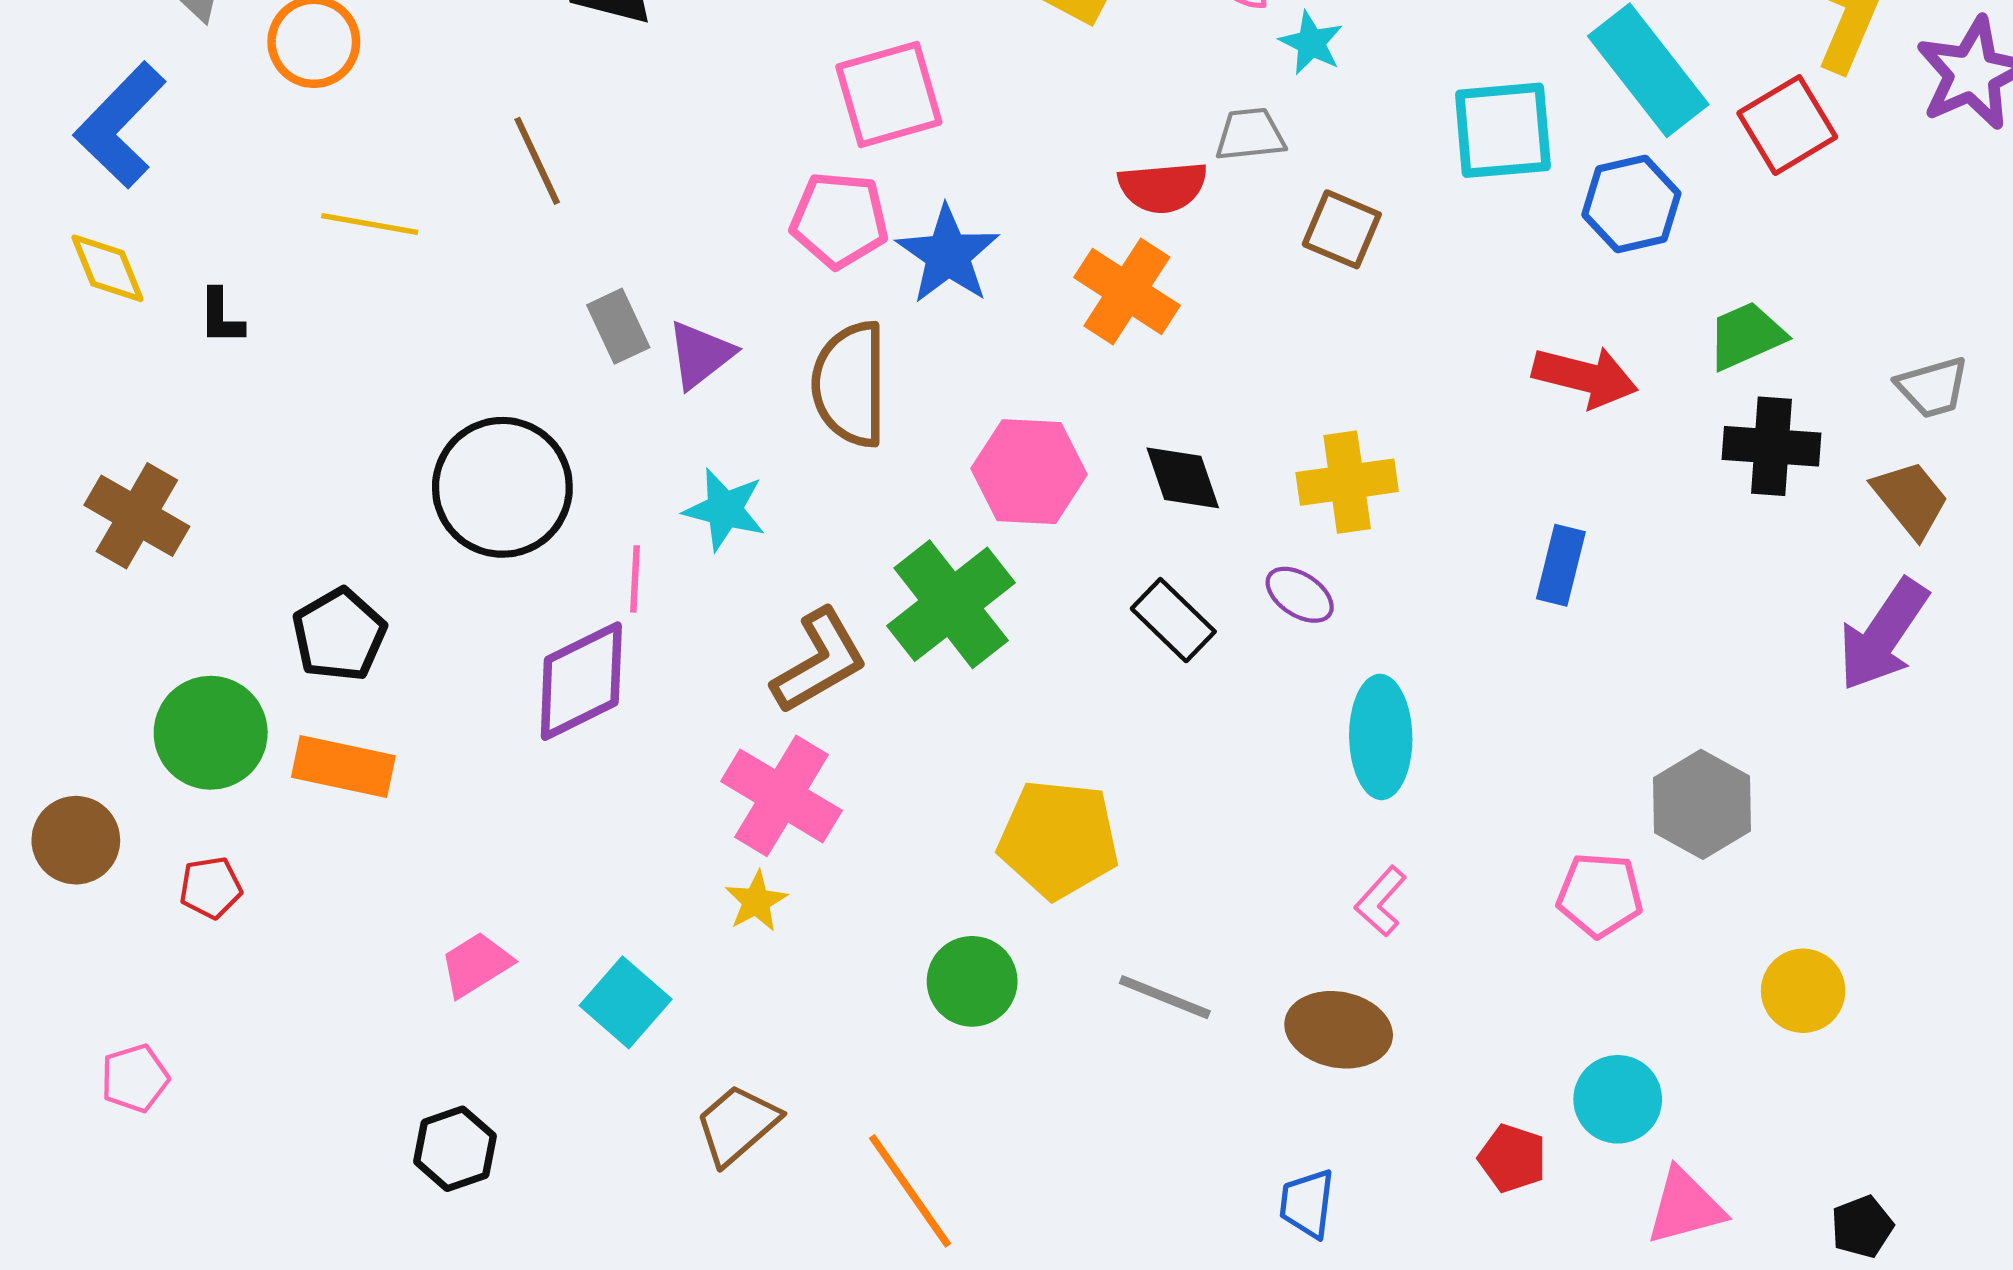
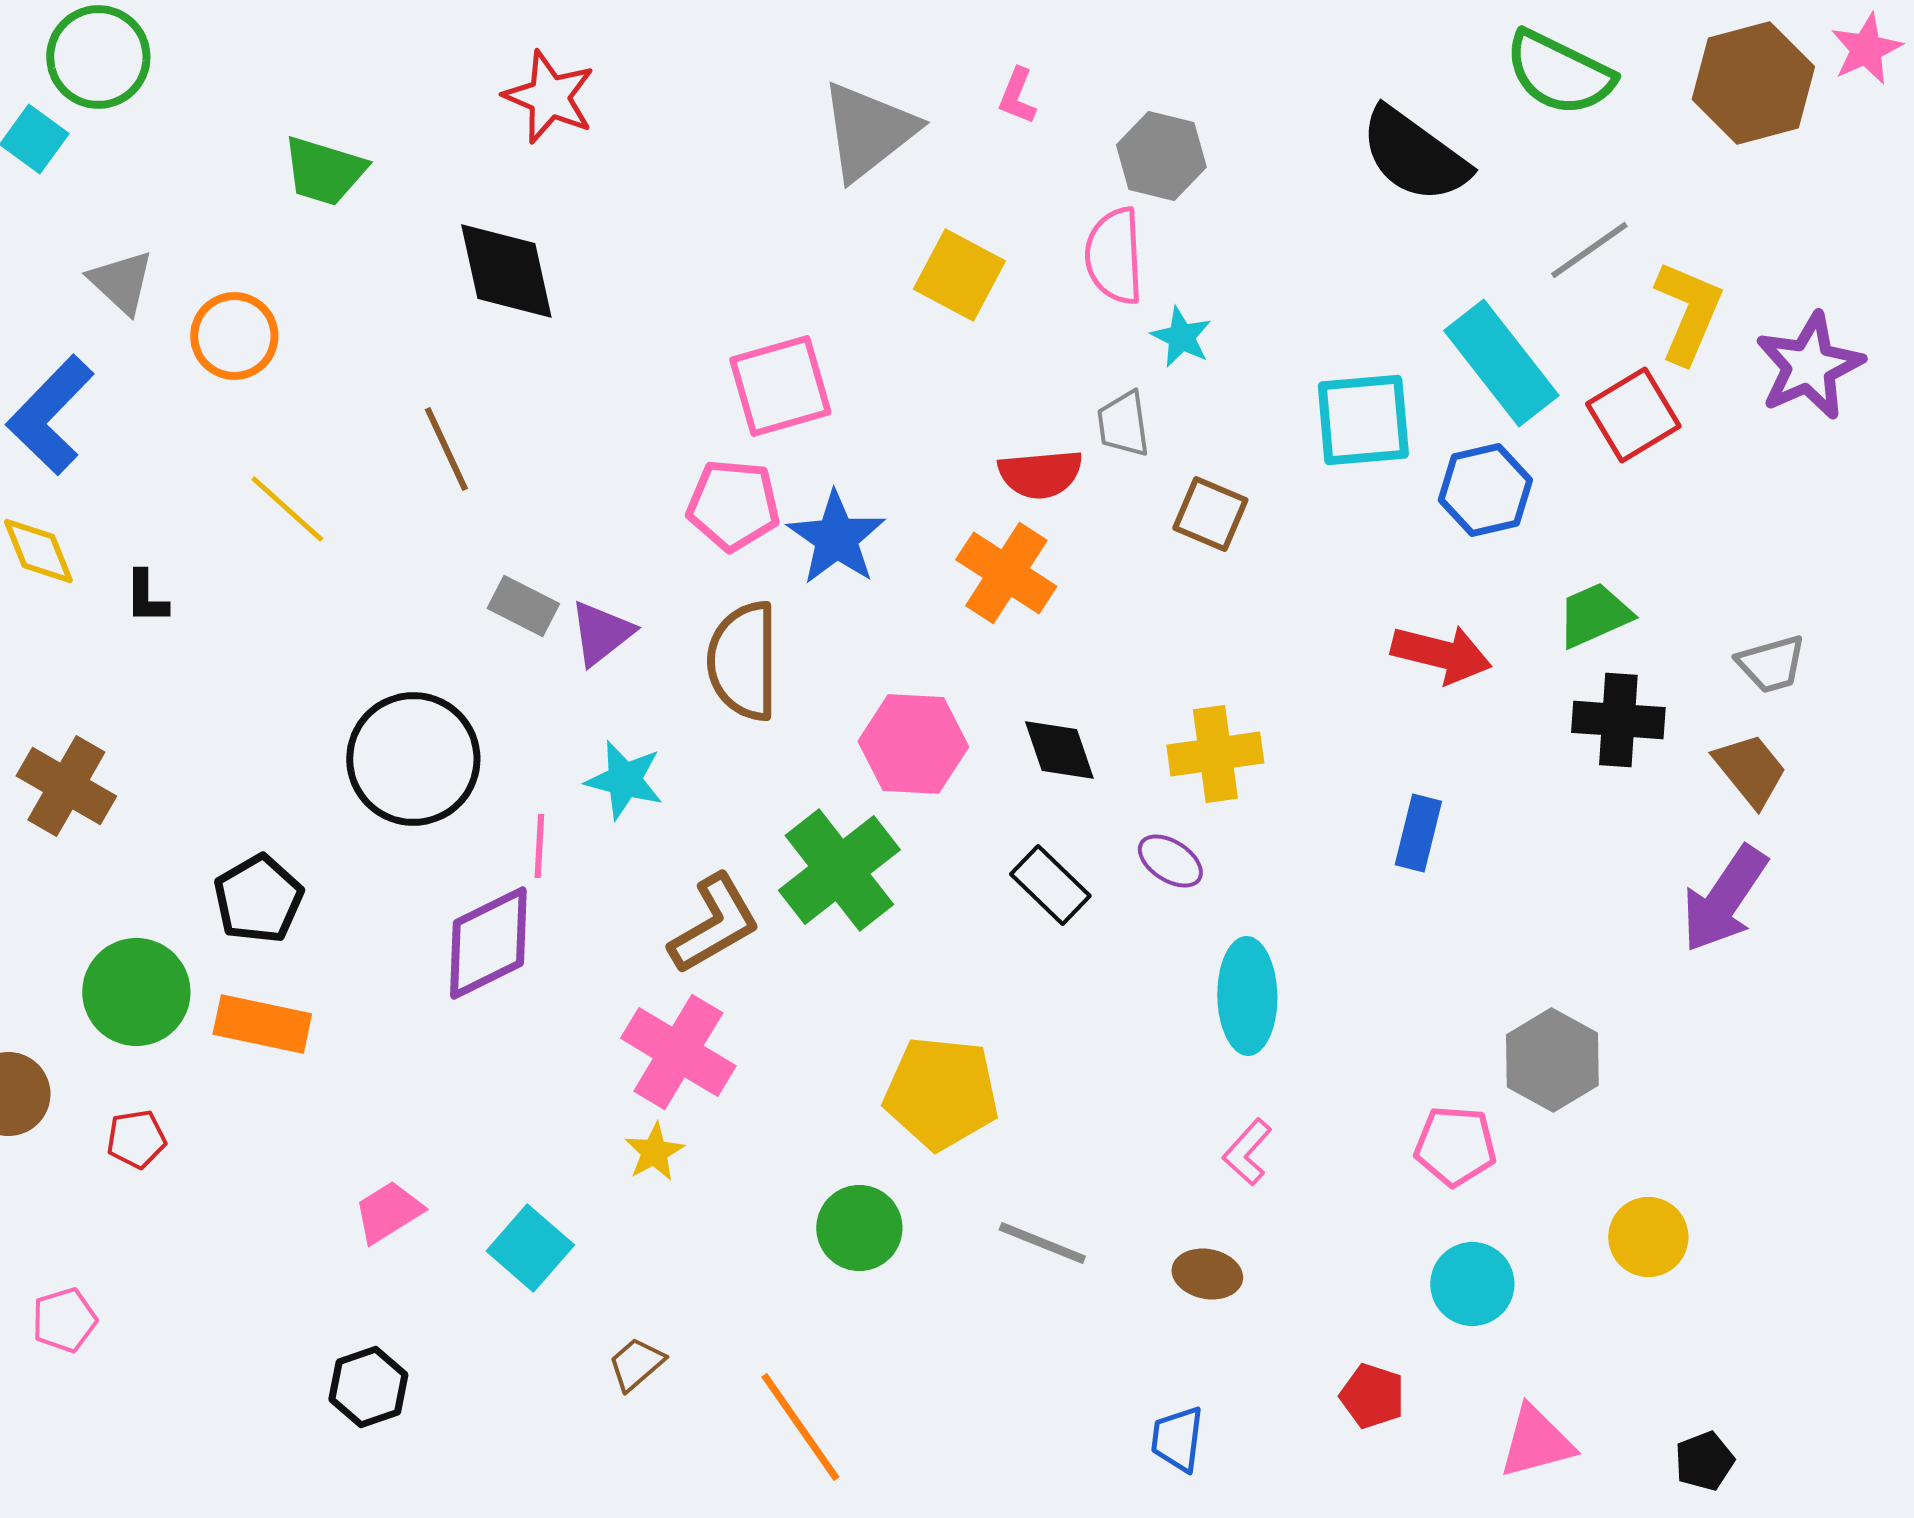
gray trapezoid: (1250, 135) -> (1123, 424), turned -92
yellow line: (370, 224) -> (287, 509), turned 32
gray rectangle: (618, 326) -> (523, 606), turned -38
brown ellipse: (1339, 1030) -> (1207, 1274), size x0.7
cyan circle: (1618, 1099) -> (1472, 1284), moved
brown trapezoid: (737, 1125) -> (636, 1364), size x0.7

